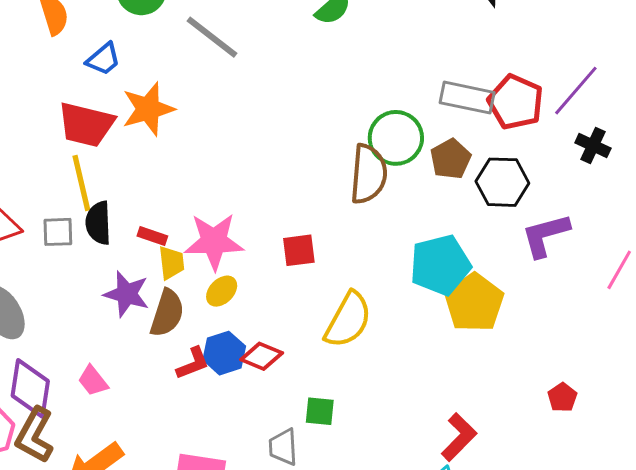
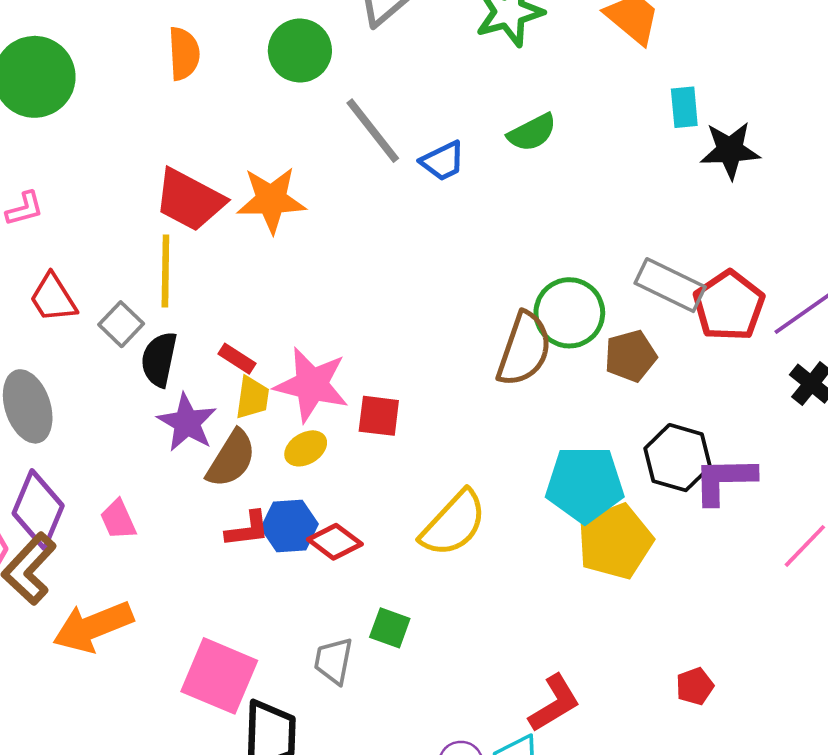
blue trapezoid: (103, 59) -> (443, 161), moved
black hexagon: (502, 182) -> (678, 458), moved
black semicircle: (98, 223) -> (159, 359), moved
gray square: (58, 232) -> (121, 324), turned 32
red square: (299, 250) -> (379, 416), moved

